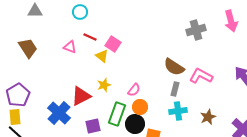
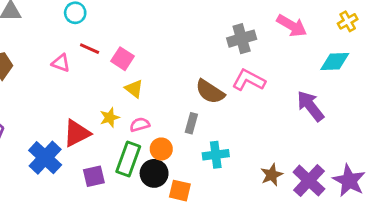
pink arrow: (231, 21) -> (292, 26), turned -45
yellow triangle: (102, 56) -> (134, 89), moved
pink L-shape: (201, 76) -> (249, 80), moved
gray rectangle: (175, 89) -> (191, 123), moved
pink semicircle: (134, 90) -> (140, 125), moved, turned -144
brown star: (208, 117) -> (272, 175), moved

